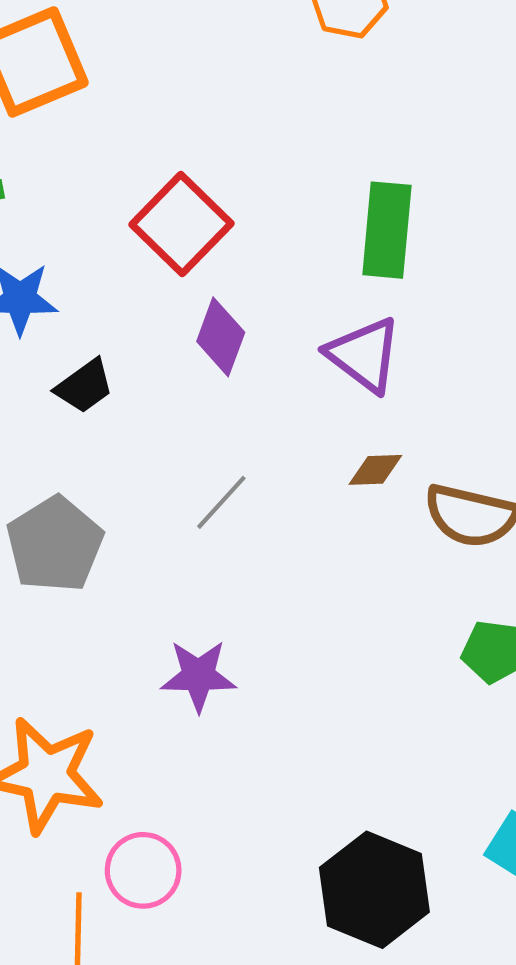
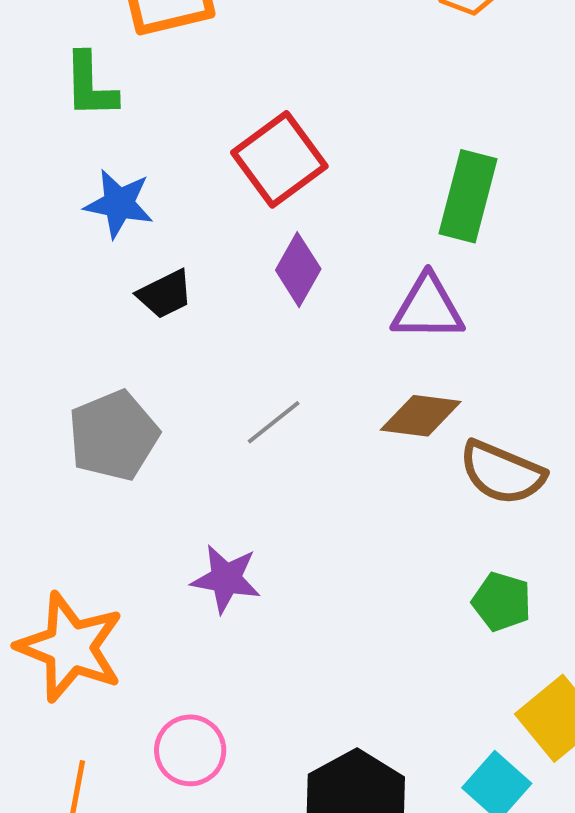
purple triangle: (364, 355) -> (428, 308), turned -46
brown diamond: (375, 470) -> (421, 416), size x1.5
pink circle: (143, 870) -> (190, 750), moved

